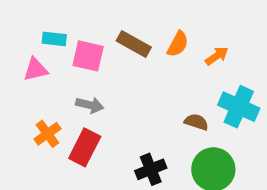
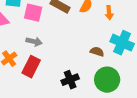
orange arrow: (217, 56) -> (109, 13), turned 120

